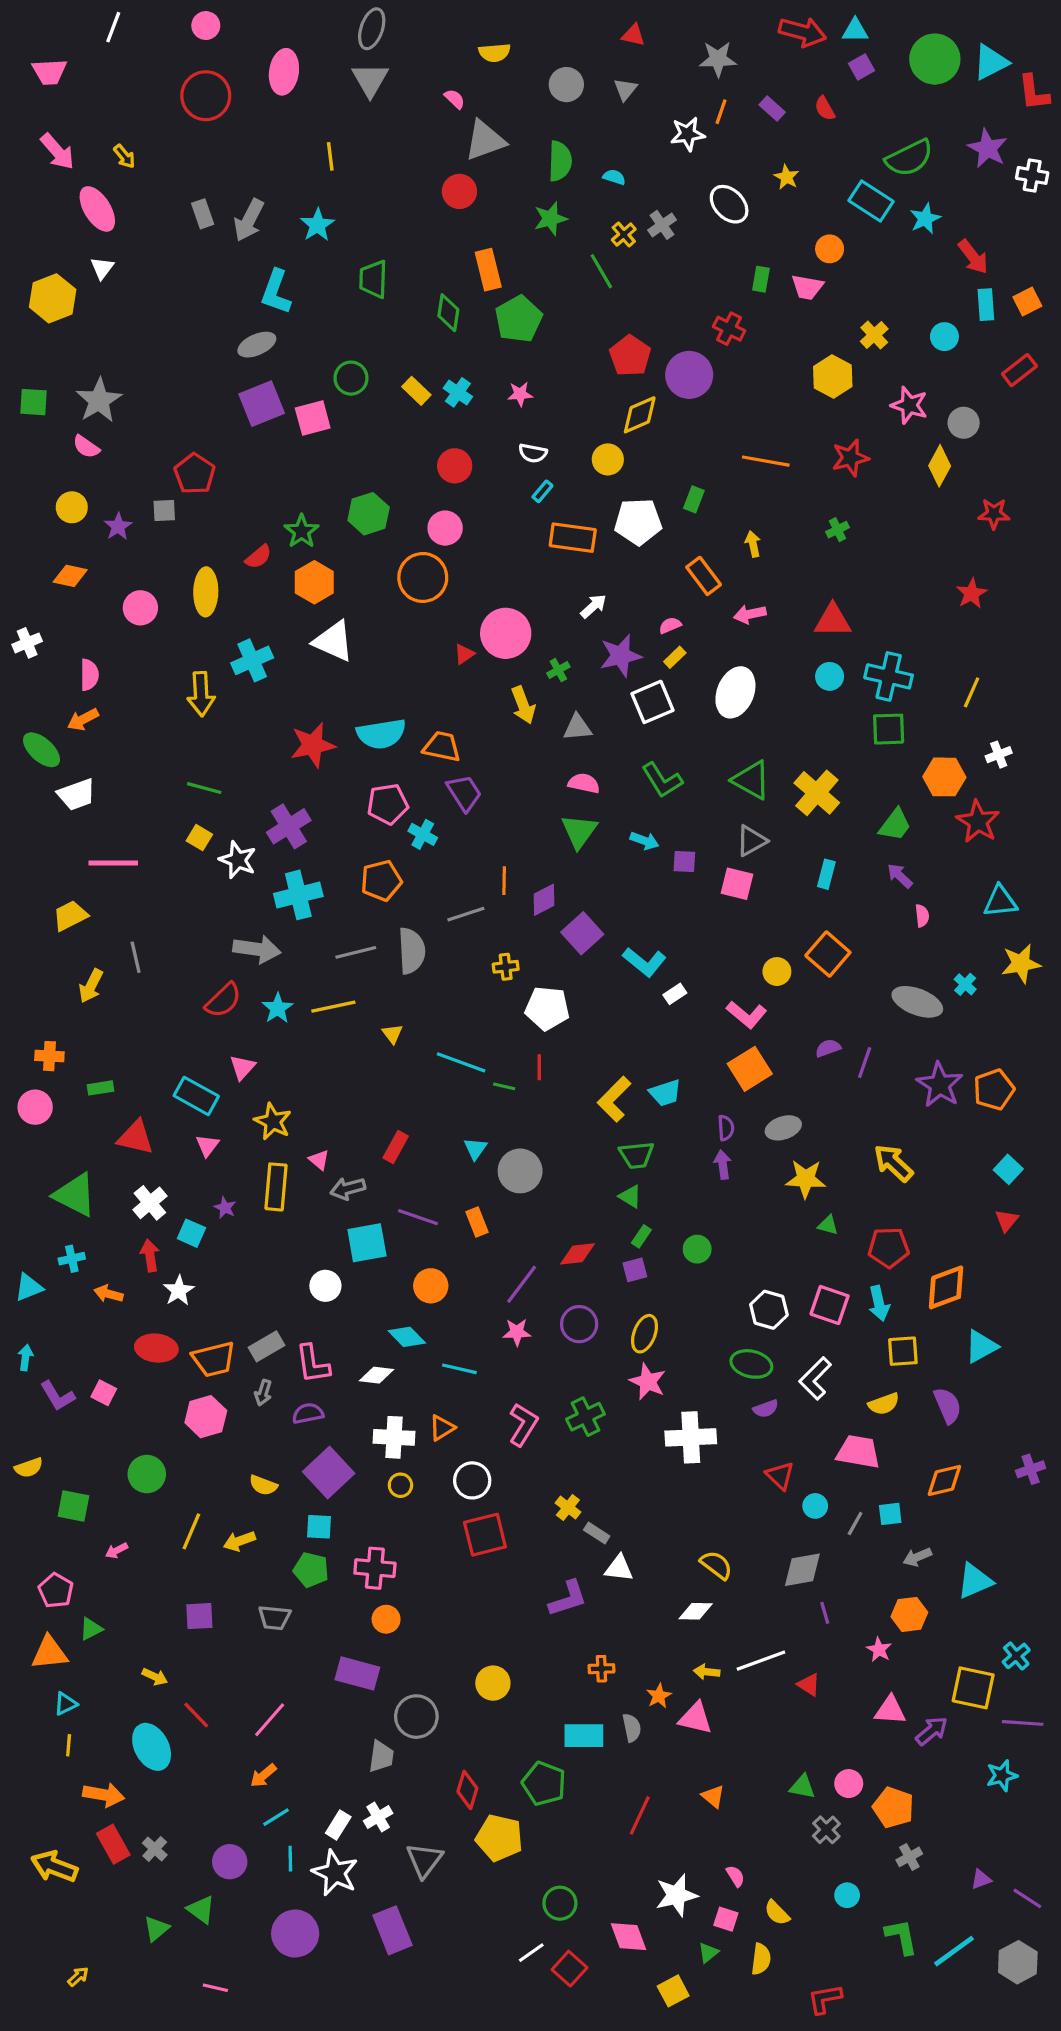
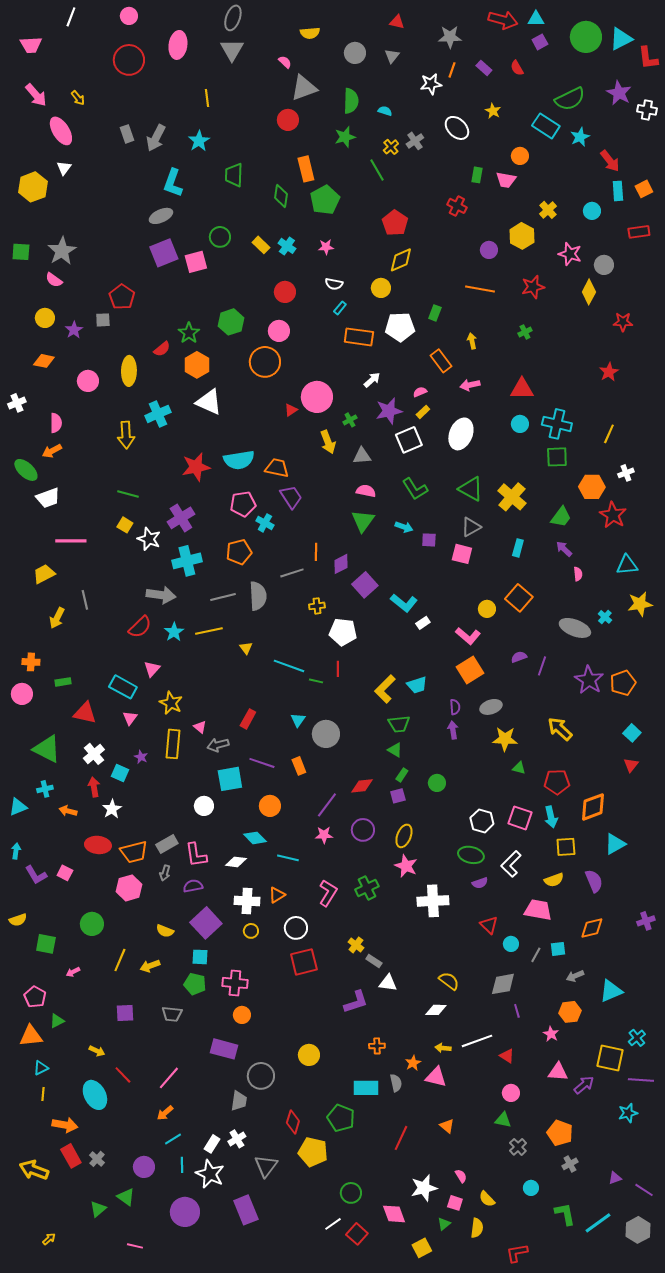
red rectangle: (1019, 370) -> (639, 232), turned 30
purple circle: (689, 375) -> (489, 250), moved, size x0.6
pink circle: (849, 1784) -> (511, 1093), moved

